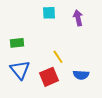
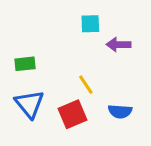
cyan square: (49, 13) -> (90, 24), moved
purple arrow: (78, 18) -> (119, 45), moved, turned -77

